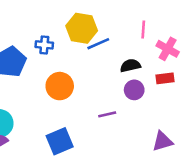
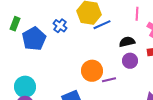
blue cross: (44, 45) -> (60, 26), turned 32
orange circle: (60, 86) -> (92, 71), moved

